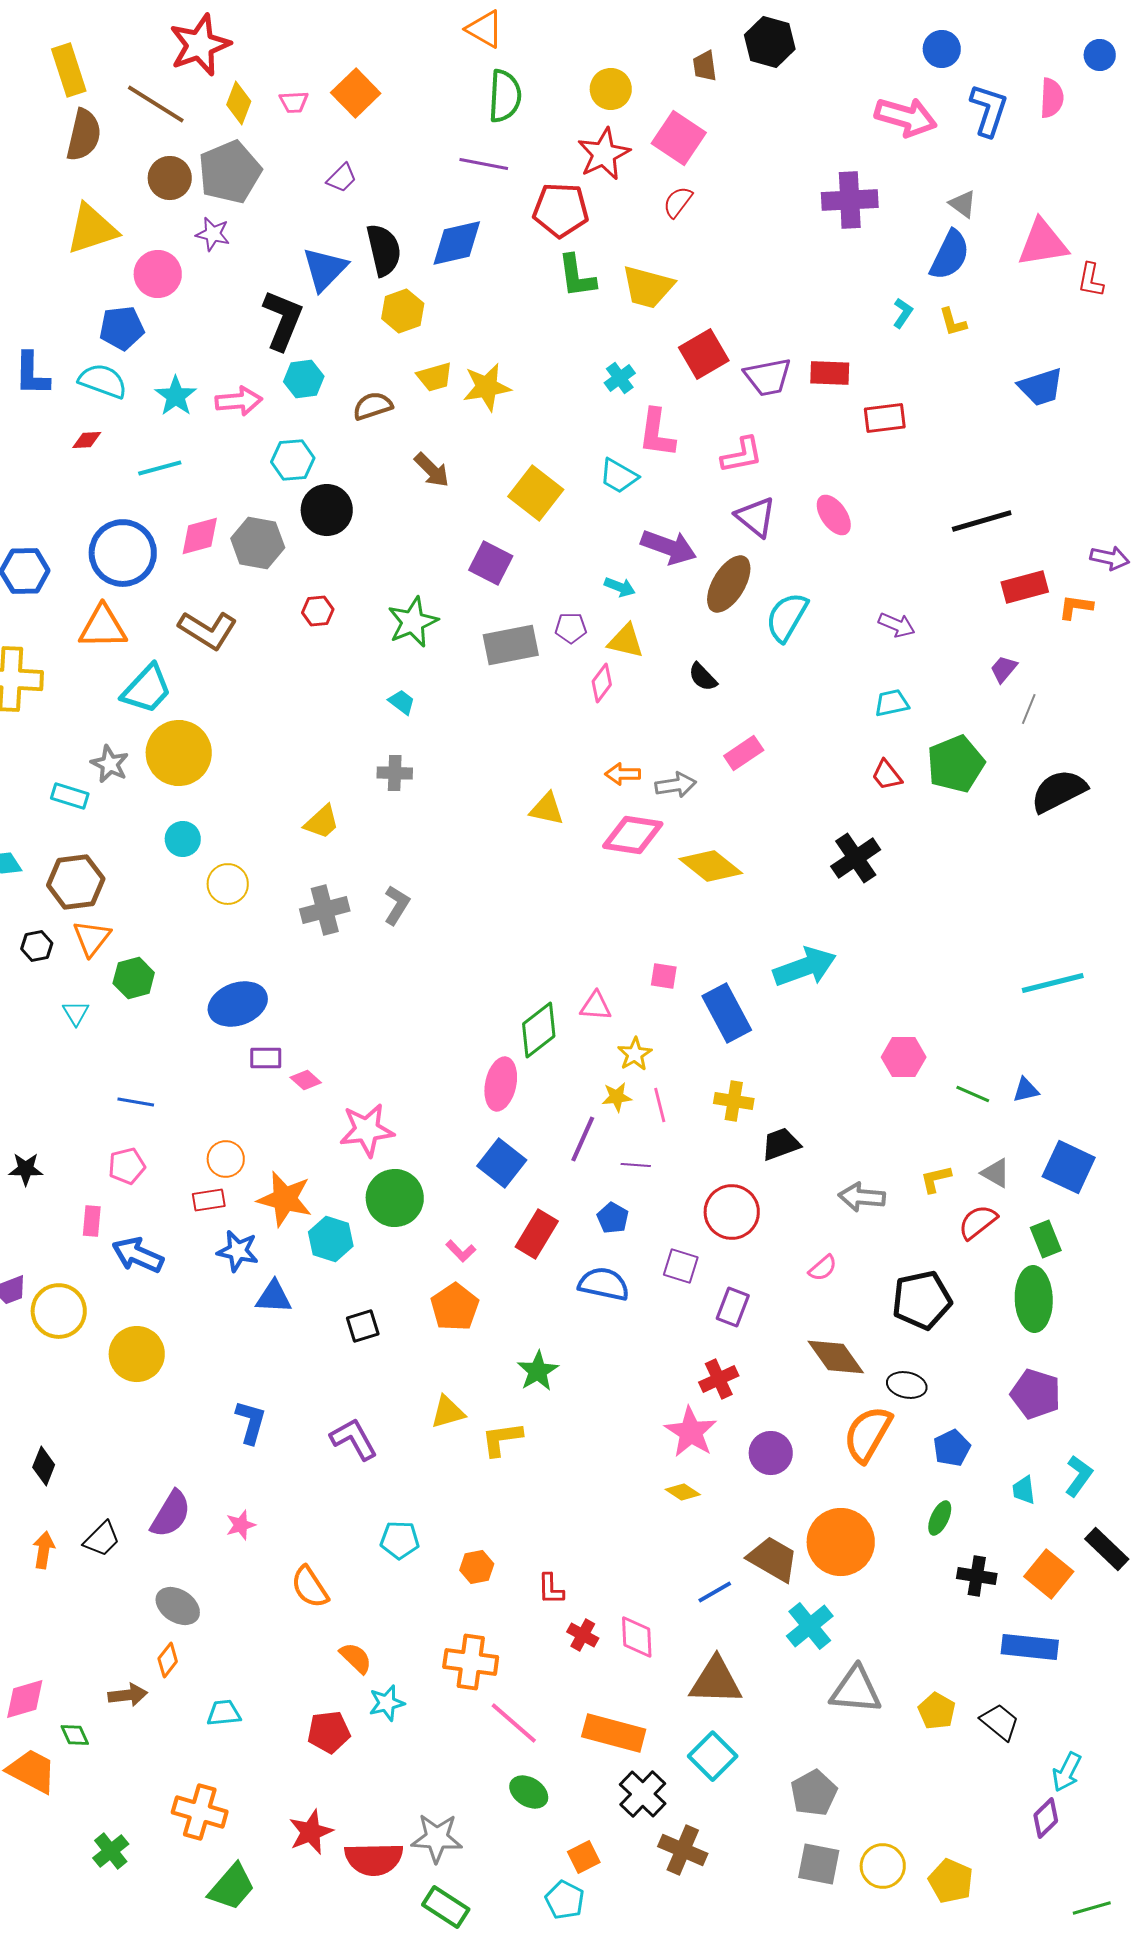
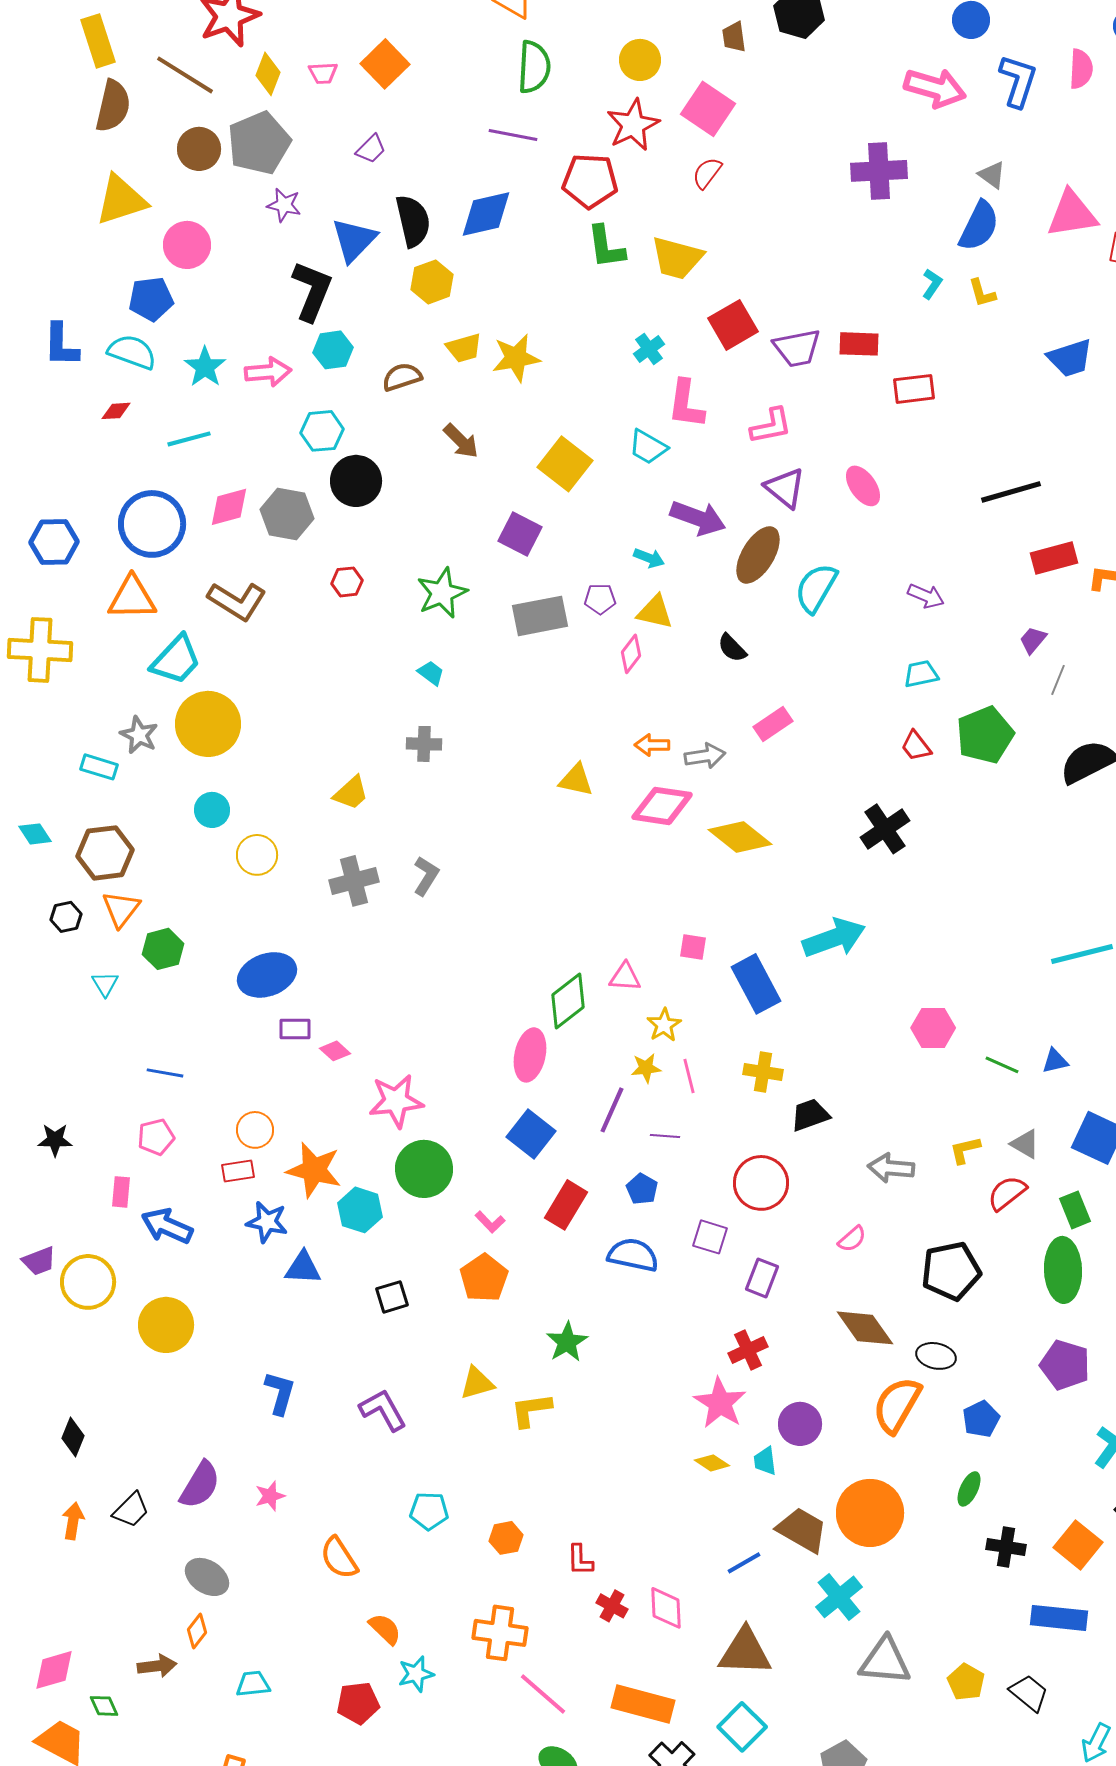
purple star: (213, 234) -> (284, 205), moved
cyan trapezoid: (1024, 1490) -> (765, 1461), moved

